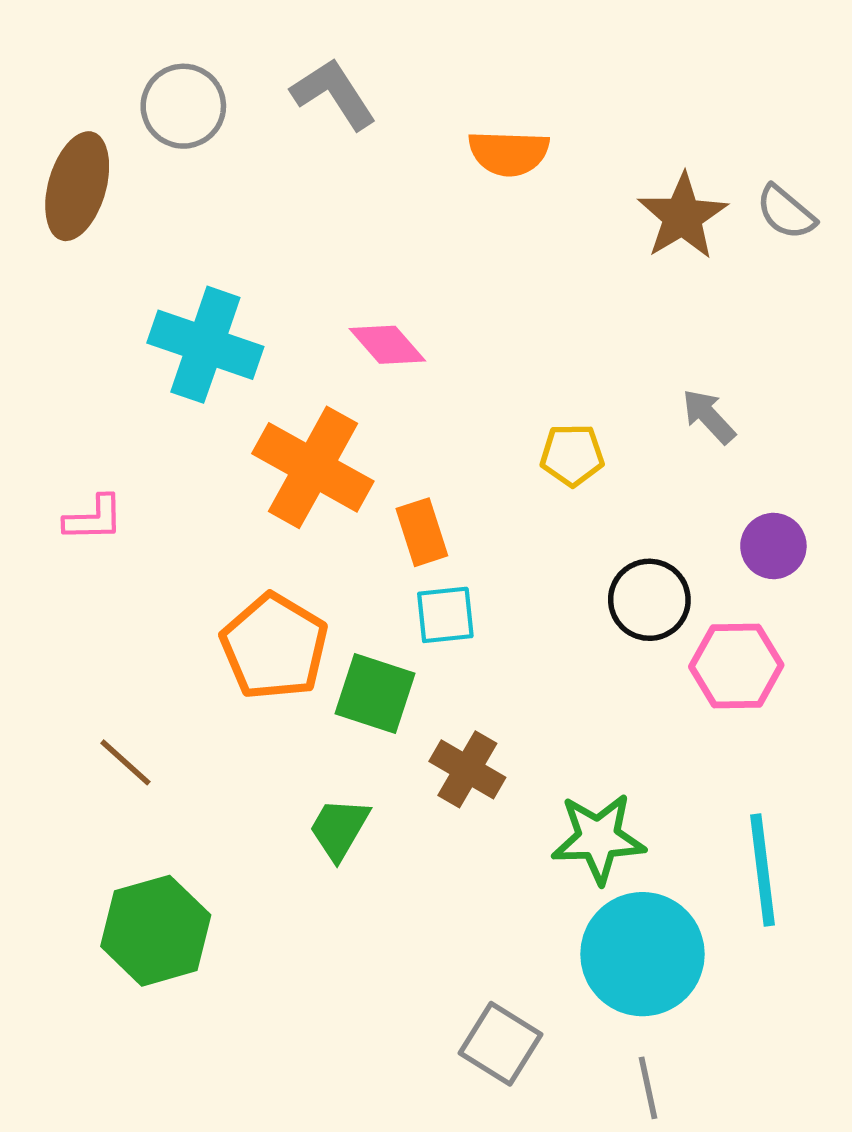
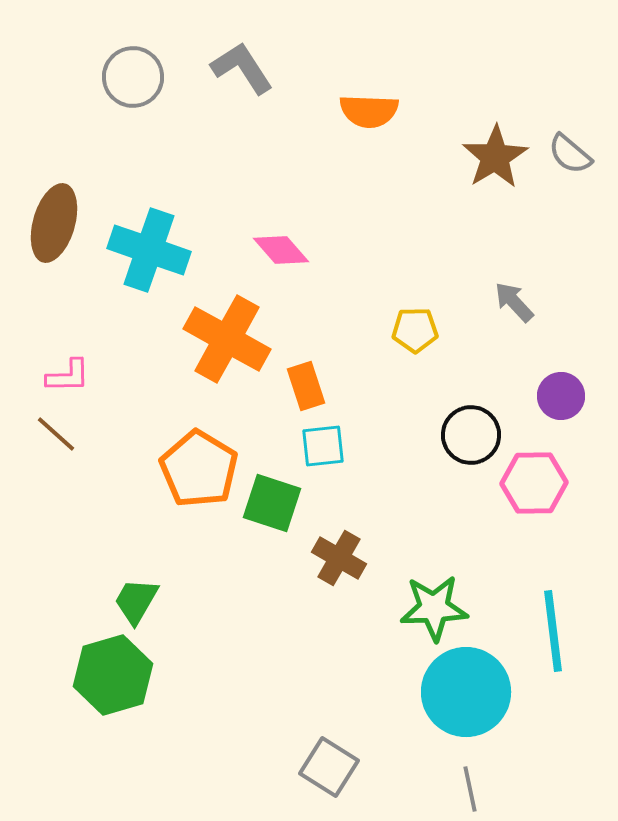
brown ellipse: (77, 186) -> (54, 223), moved
brown line: (125, 762) -> (56, 434), moved
green trapezoid: (339, 829) -> (136, 601), moved
gray square: (500, 1044) -> (329, 767), moved

